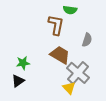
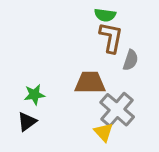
brown L-shape: (56, 25) -> (111, 38), moved
brown trapezoid: (60, 55) -> (90, 83), turned -30

